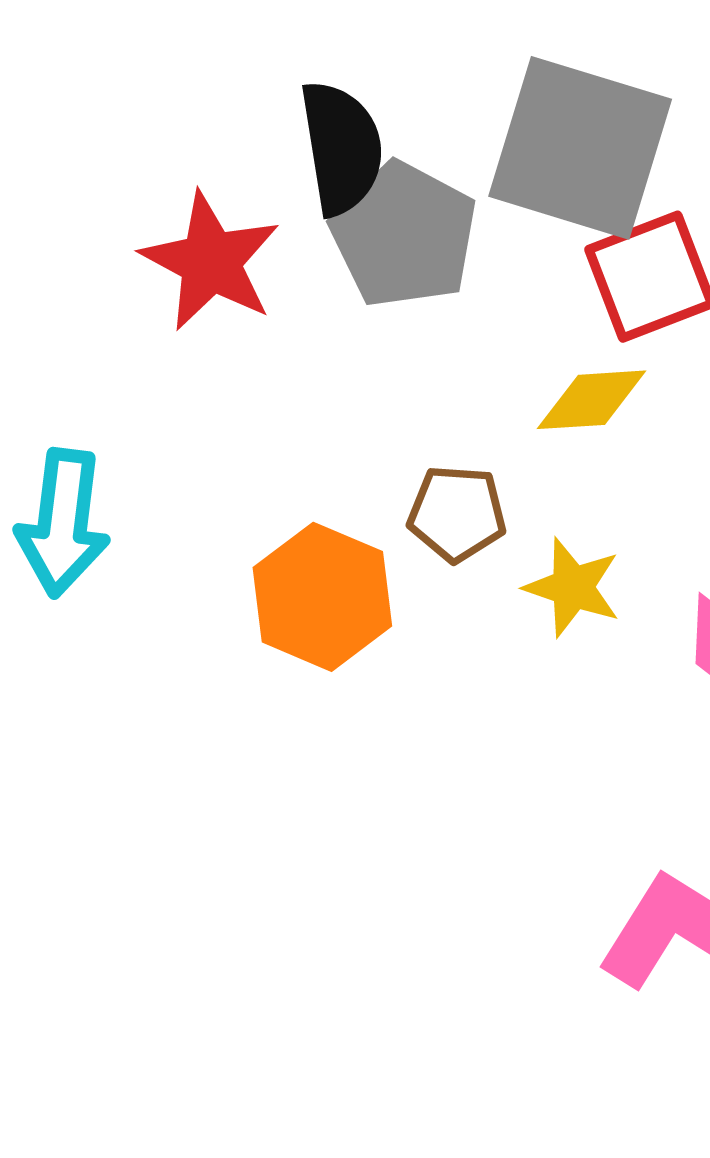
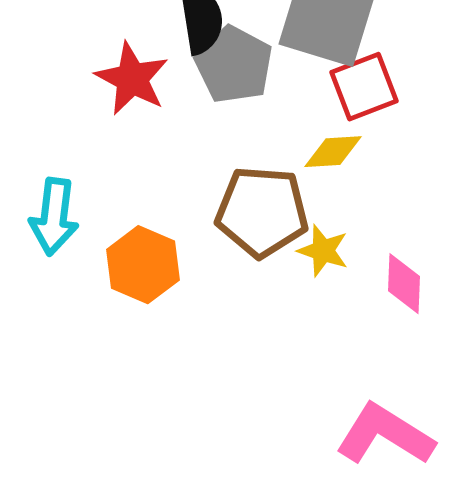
brown pentagon: (457, 513) -> (262, 212), size x1.8
orange hexagon: (322, 597) -> (143, 265), moved

